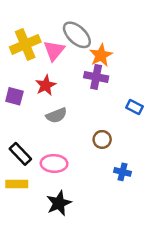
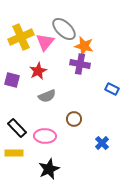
orange star: (101, 55) -> (84, 46), turned -30
brown circle: (102, 139) -> (74, 119), moved
blue cross: (123, 172) -> (102, 143), turned 32

